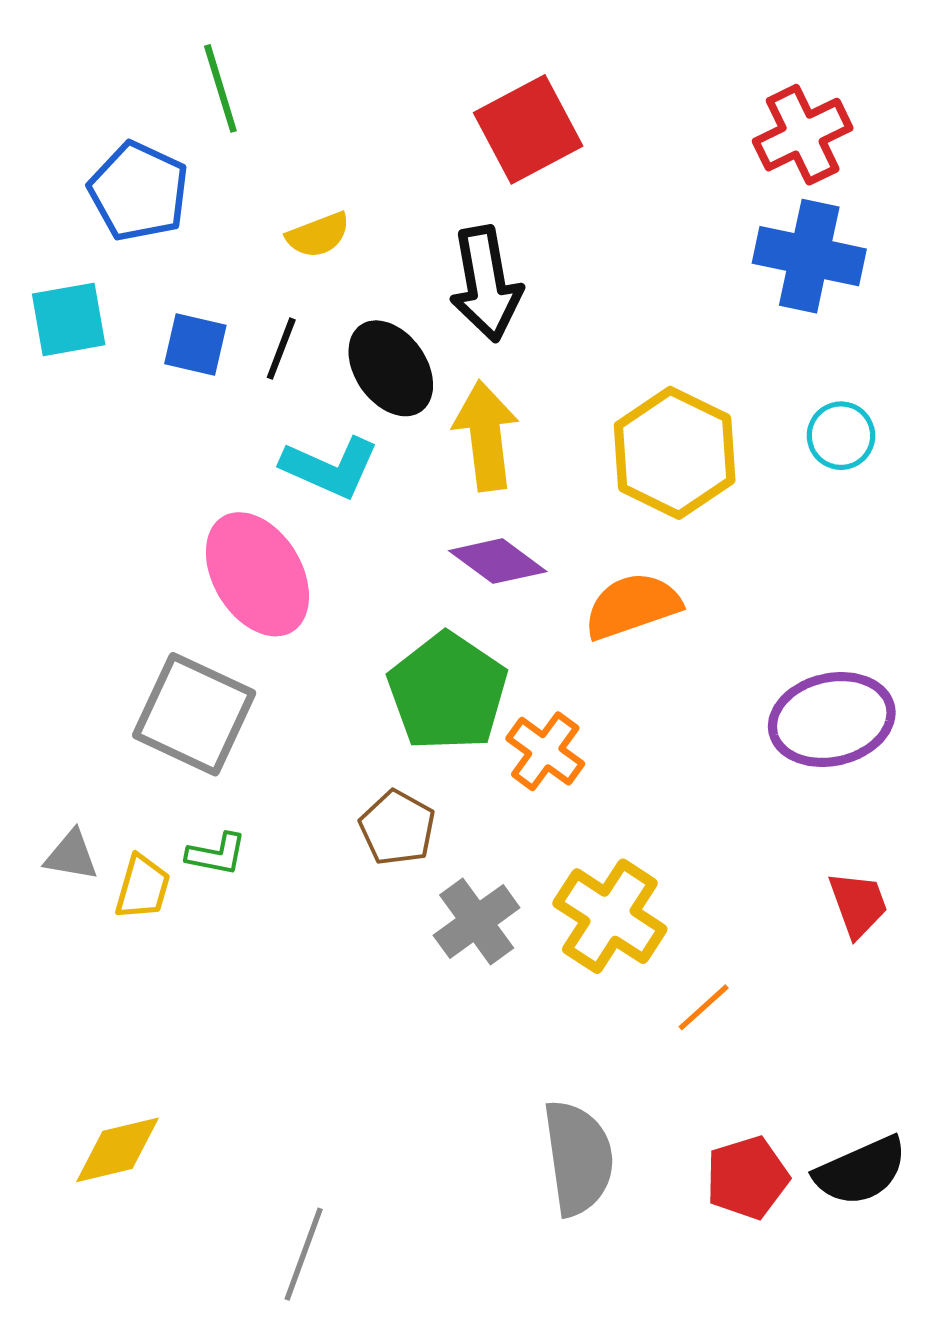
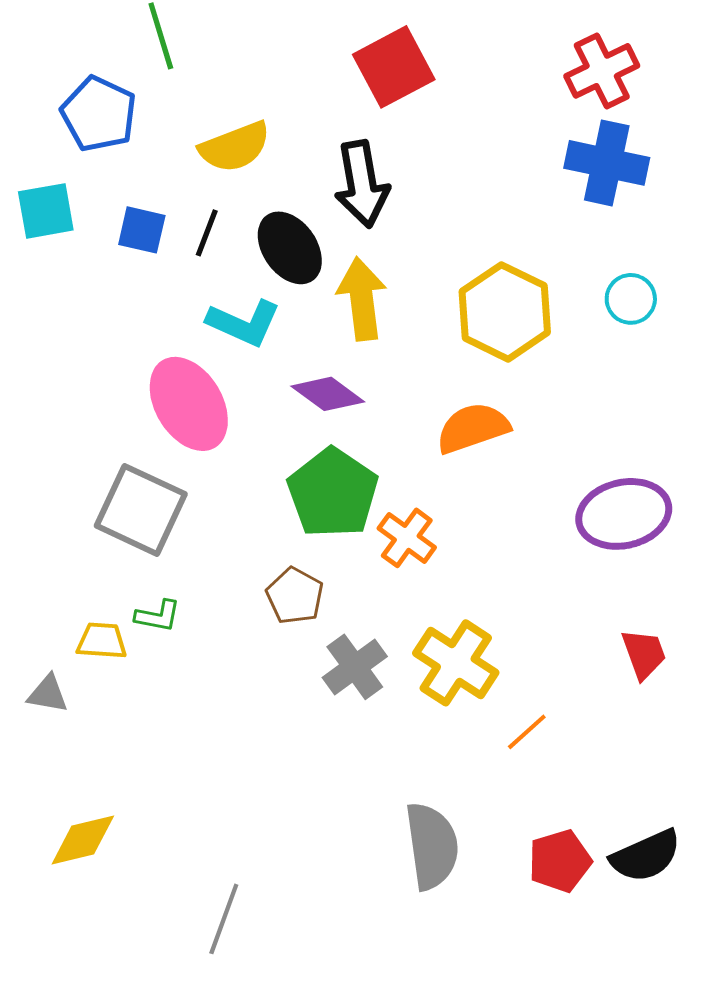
yellow semicircle: (318, 235) -> (235, 147), size x1.5
purple diamond: (498, 561) -> (328, 394), moved
gray triangle: (71, 855) -> (48, 694), moved
yellow trapezoid: (143, 887) -> (102, 641), turned -102

